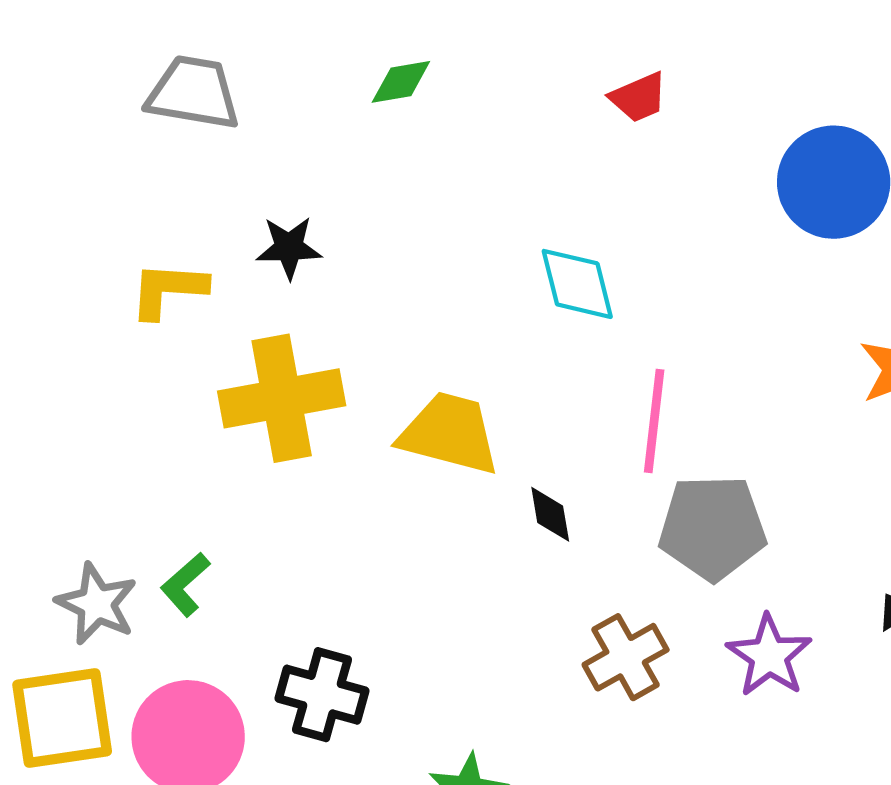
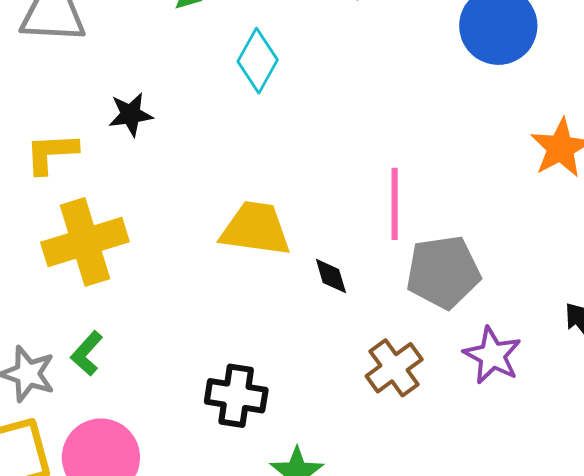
cyan diamond: (577, 284) -> (258, 61), moved, turned 50
yellow cross: (282, 398) -> (85, 242), moved
black cross: (322, 695) -> (236, 396), moved

